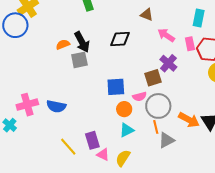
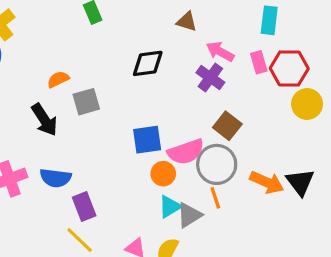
black arrow: (82, 42) -> (44, 120), moved
purple cross: (168, 63) -> (210, 77), moved
brown square: (153, 78) -> (227, 126), moved, turned -30
pink semicircle: (140, 97) -> (186, 152), size x1.6
purple rectangle: (92, 140) -> (84, 207), moved
gray triangle: (166, 140) -> (189, 215), moved

